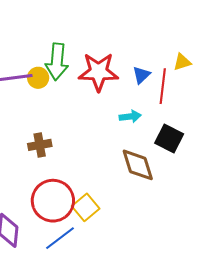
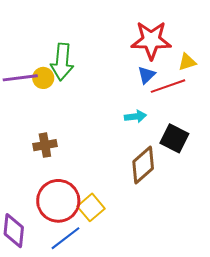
red star: (98, 72) -> (151, 40), moved
red line: (163, 86) -> (168, 86), turned 64
brown diamond: (138, 165) -> (143, 165), turned 66

